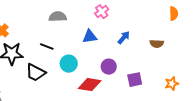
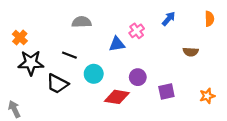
pink cross: (102, 12) -> (137, 31), moved
blue arrow: (124, 38) -> (169, 19), moved

